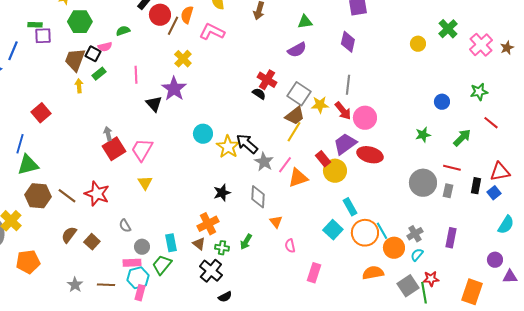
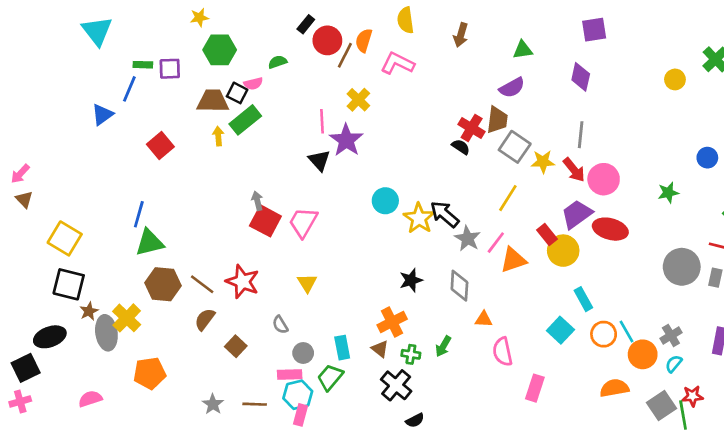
green rectangle: (35, 25) -> (143, 65), moved
brown trapezoid: (75, 60) -> (213, 101), turned 70
green rectangle: (99, 74) -> (245, 120), size x1.6
pink line: (136, 75) -> (322, 121), moved
red square: (41, 113) -> (160, 146), moved
brown trapezoid: (295, 116) -> (497, 120), moved, turned -45
green star: (423, 135) -> (668, 193), moved
red square: (114, 149) -> (265, 221), turned -30
yellow triangle: (145, 183) -> (307, 283), moved
orange triangle: (276, 222) -> (484, 319), turned -48
orange circle: (365, 233) -> (604, 334), size x0.7
brown semicircle: (69, 235) -> (205, 319), moved
pink semicircle: (290, 246) -> (503, 352), size x1.5

